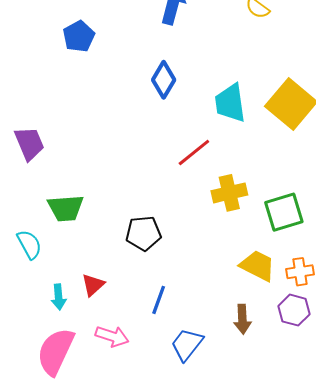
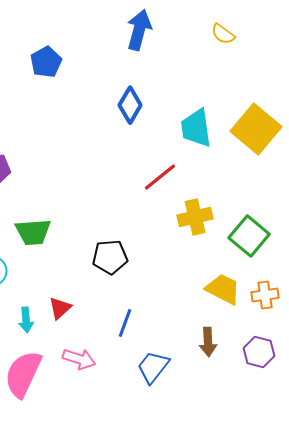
green square: (284, 212) -> (249, 236), turned -33
purple hexagon: (294, 310) -> (259, 352), moved

